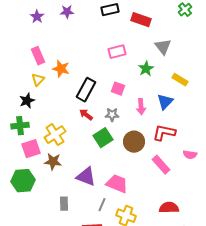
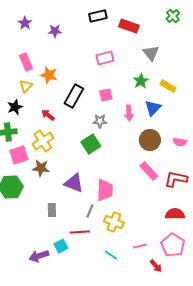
purple star: (67, 12) -> (55, 31), moved
green star: (146, 69) -> (141, 81), moved
pink square: (118, 89) -> (106, 95), turned -32
red arrow: (86, 115) -> (48, 115), moved
red L-shape: (164, 133) -> (176, 179), moved
brown circle: (134, 142) -> (150, 140), moved
pink semicircle: (190, 155) -> (180, 142), moved
pink trapezoid: (117, 184) -> (105, 190), turned 70
red semicircle: (169, 208) -> (175, 214), moved

